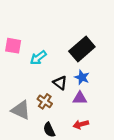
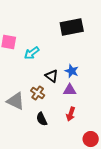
black rectangle: (82, 49) -> (72, 27), moved, turned 30
red arrow: (81, 124) -> (71, 114), turned -56

